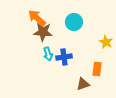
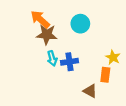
yellow star: (106, 42) -> (113, 57), moved
brown triangle: (83, 84) -> (90, 91), turned 48

